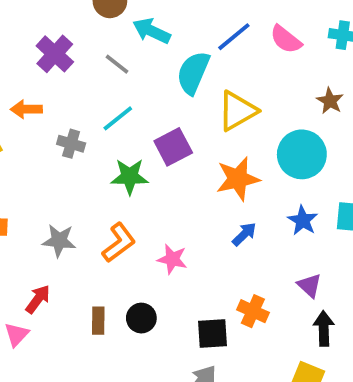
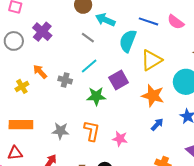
blue line: (234, 37) -> (148, 21), turned 60
purple cross: (55, 54) -> (42, 32), moved
orange arrow: (26, 109) -> (40, 72), moved, turned 49
orange star: (238, 179) -> (153, 96), turned 30
orange L-shape: (119, 243) -> (92, 131), turned -40

